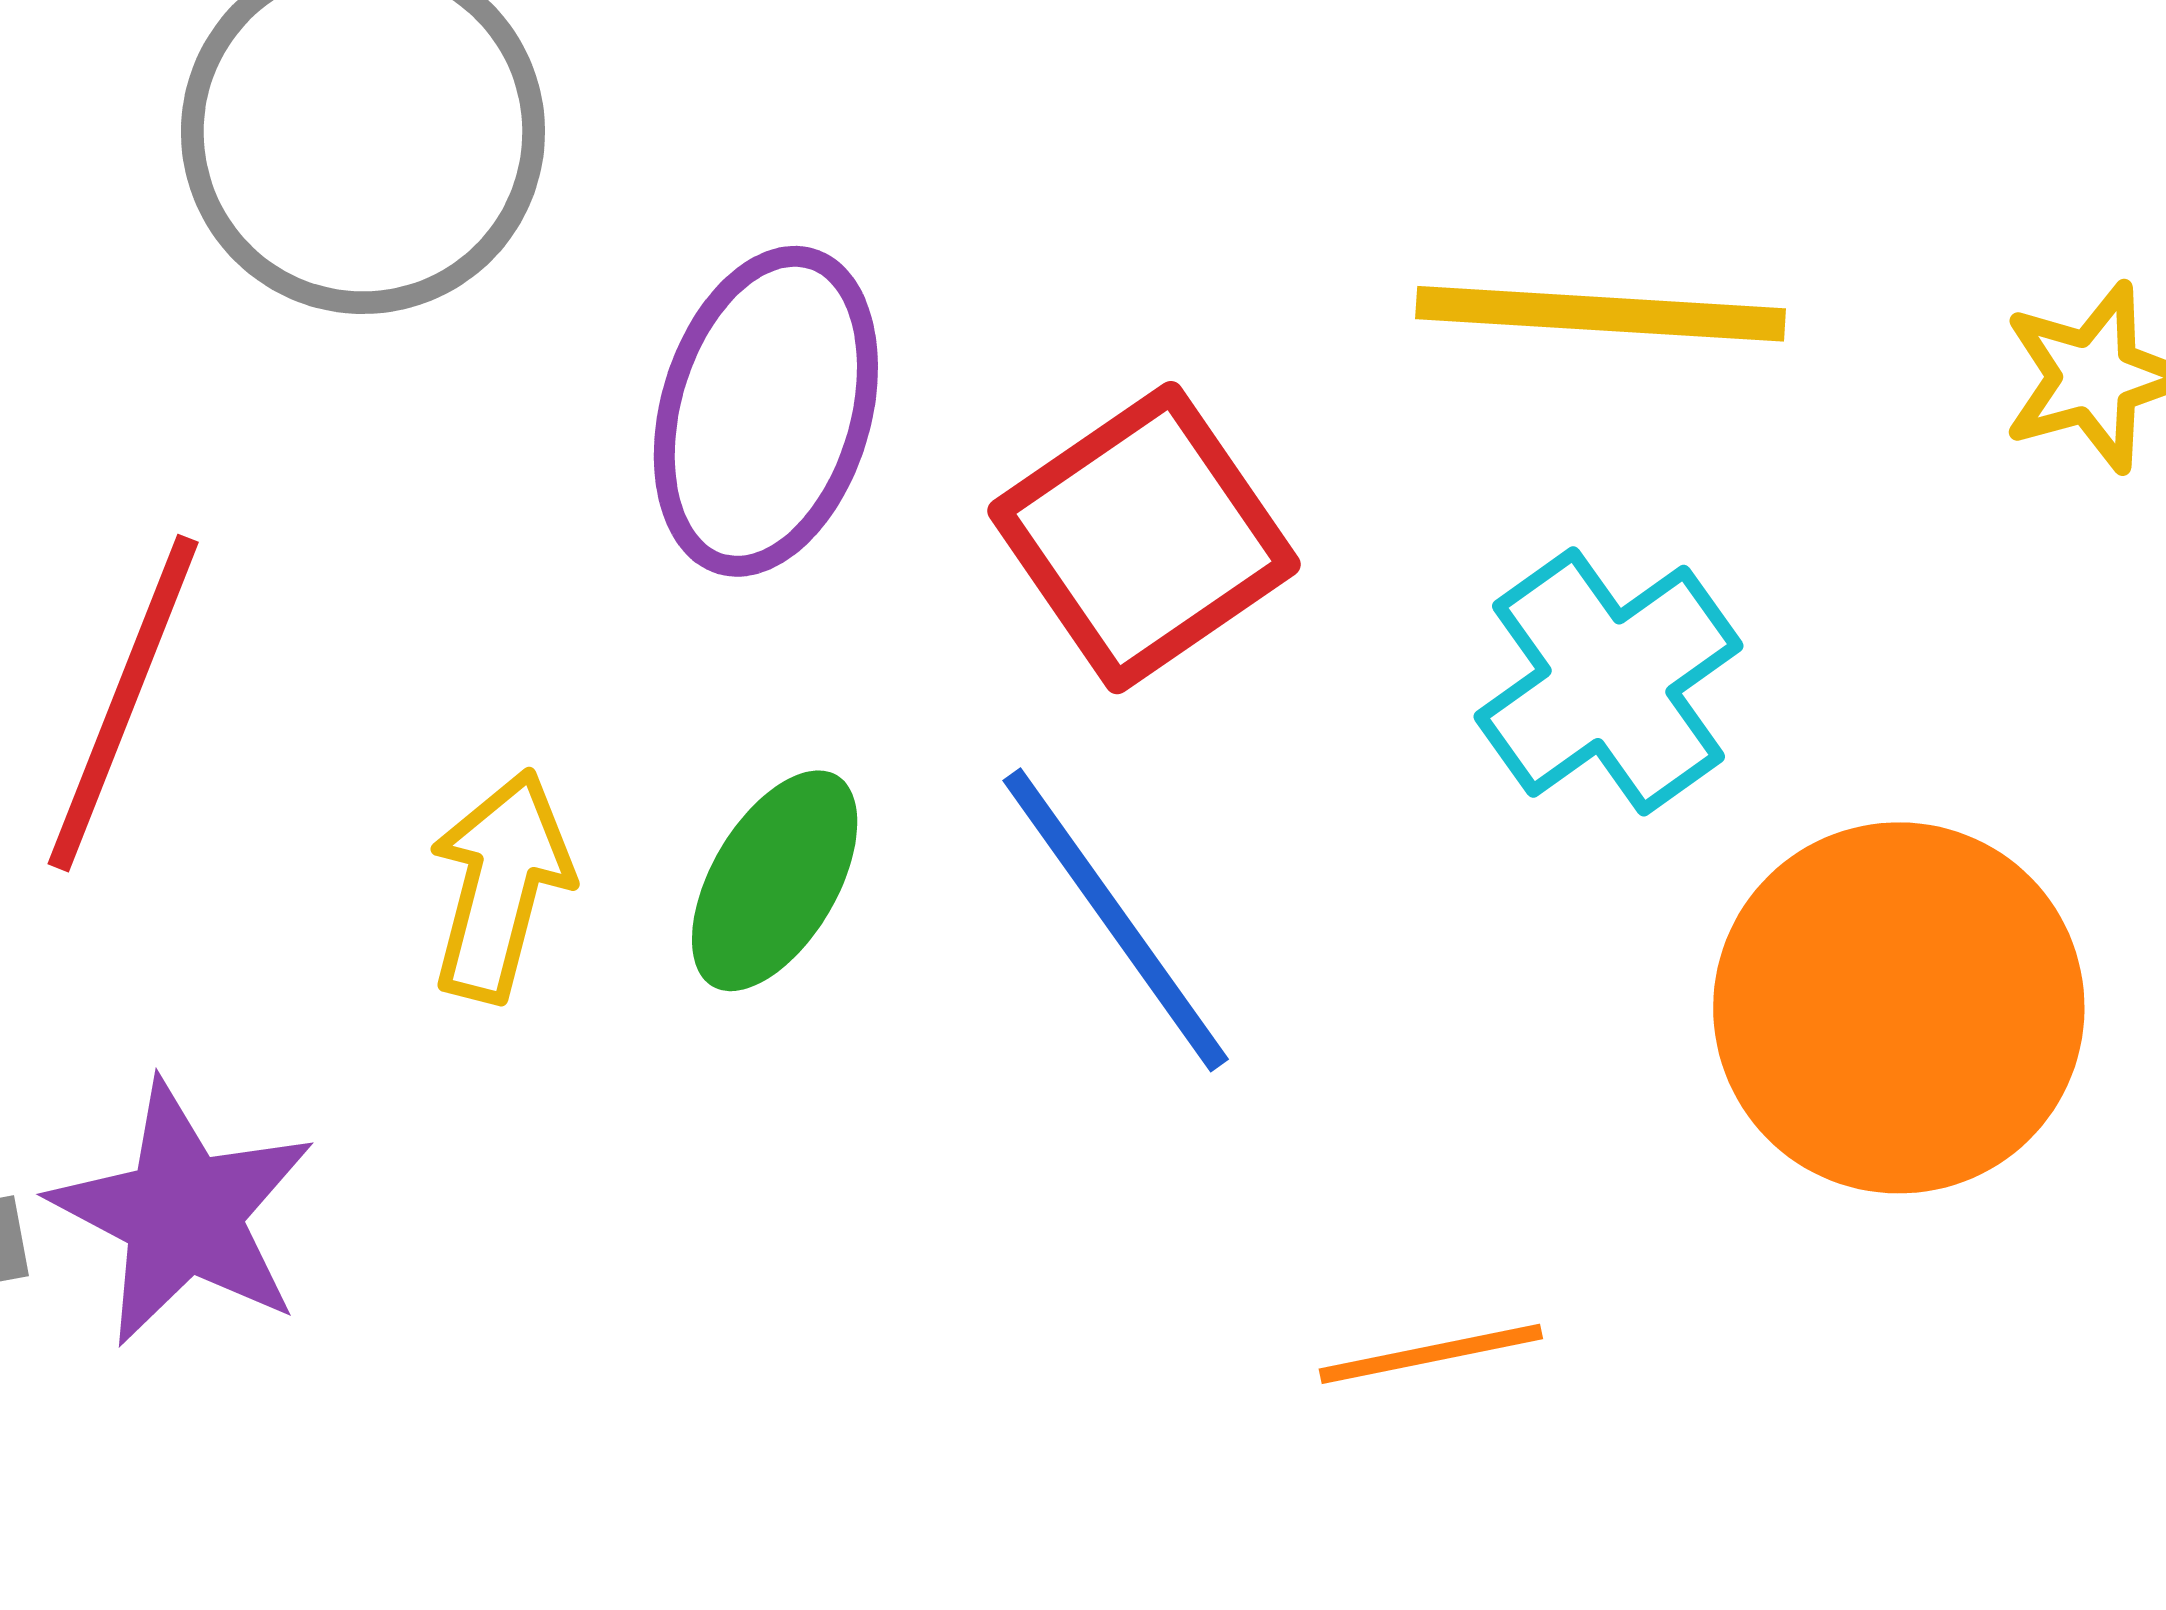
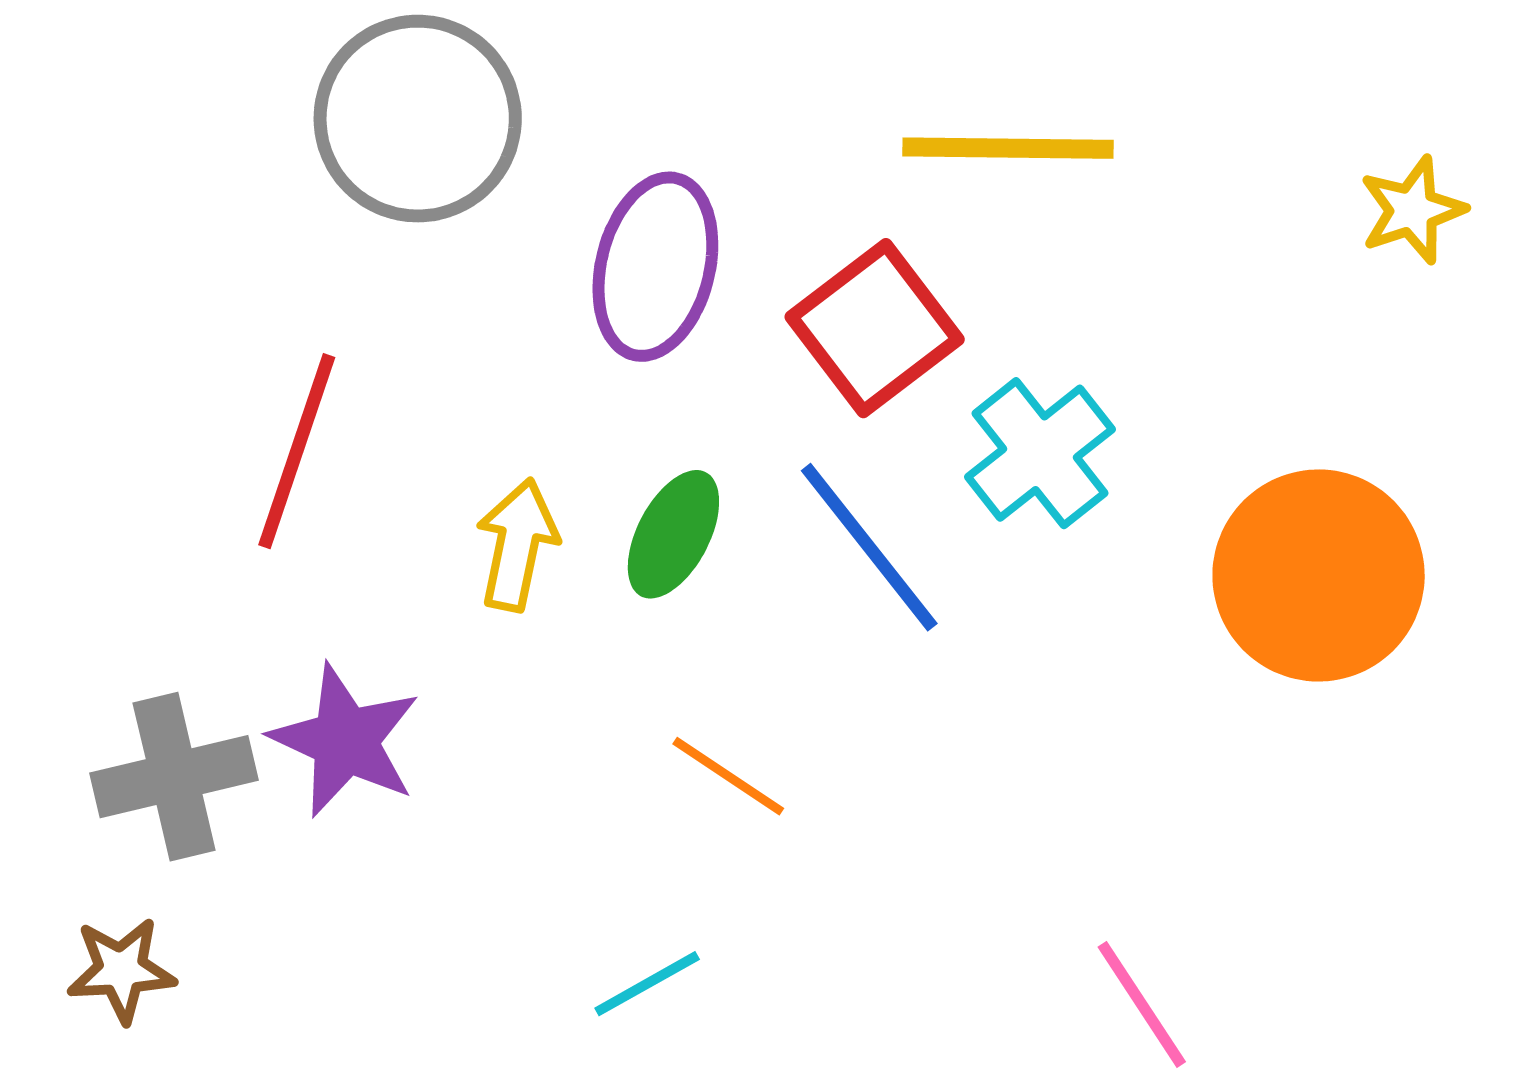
yellow line: (1601, 314) -> (1008, 148), moved
cyan cross: (1609, 681) -> (1040, 453), moved
orange line: (1431, 1354) -> (728, 776), moved, turned 48

